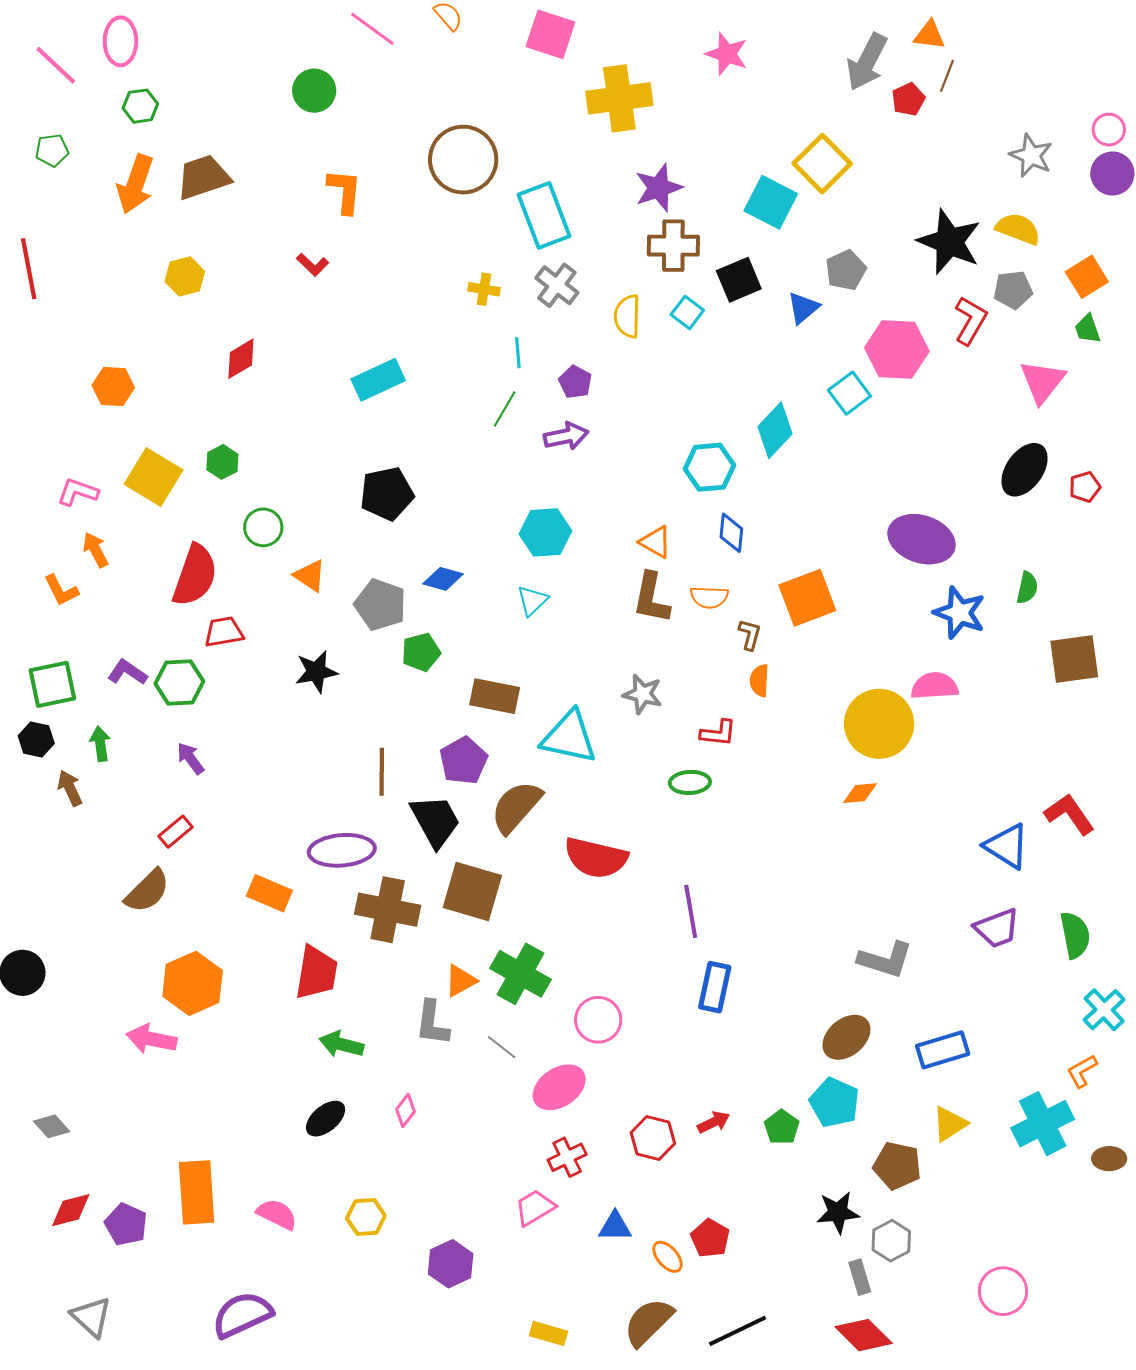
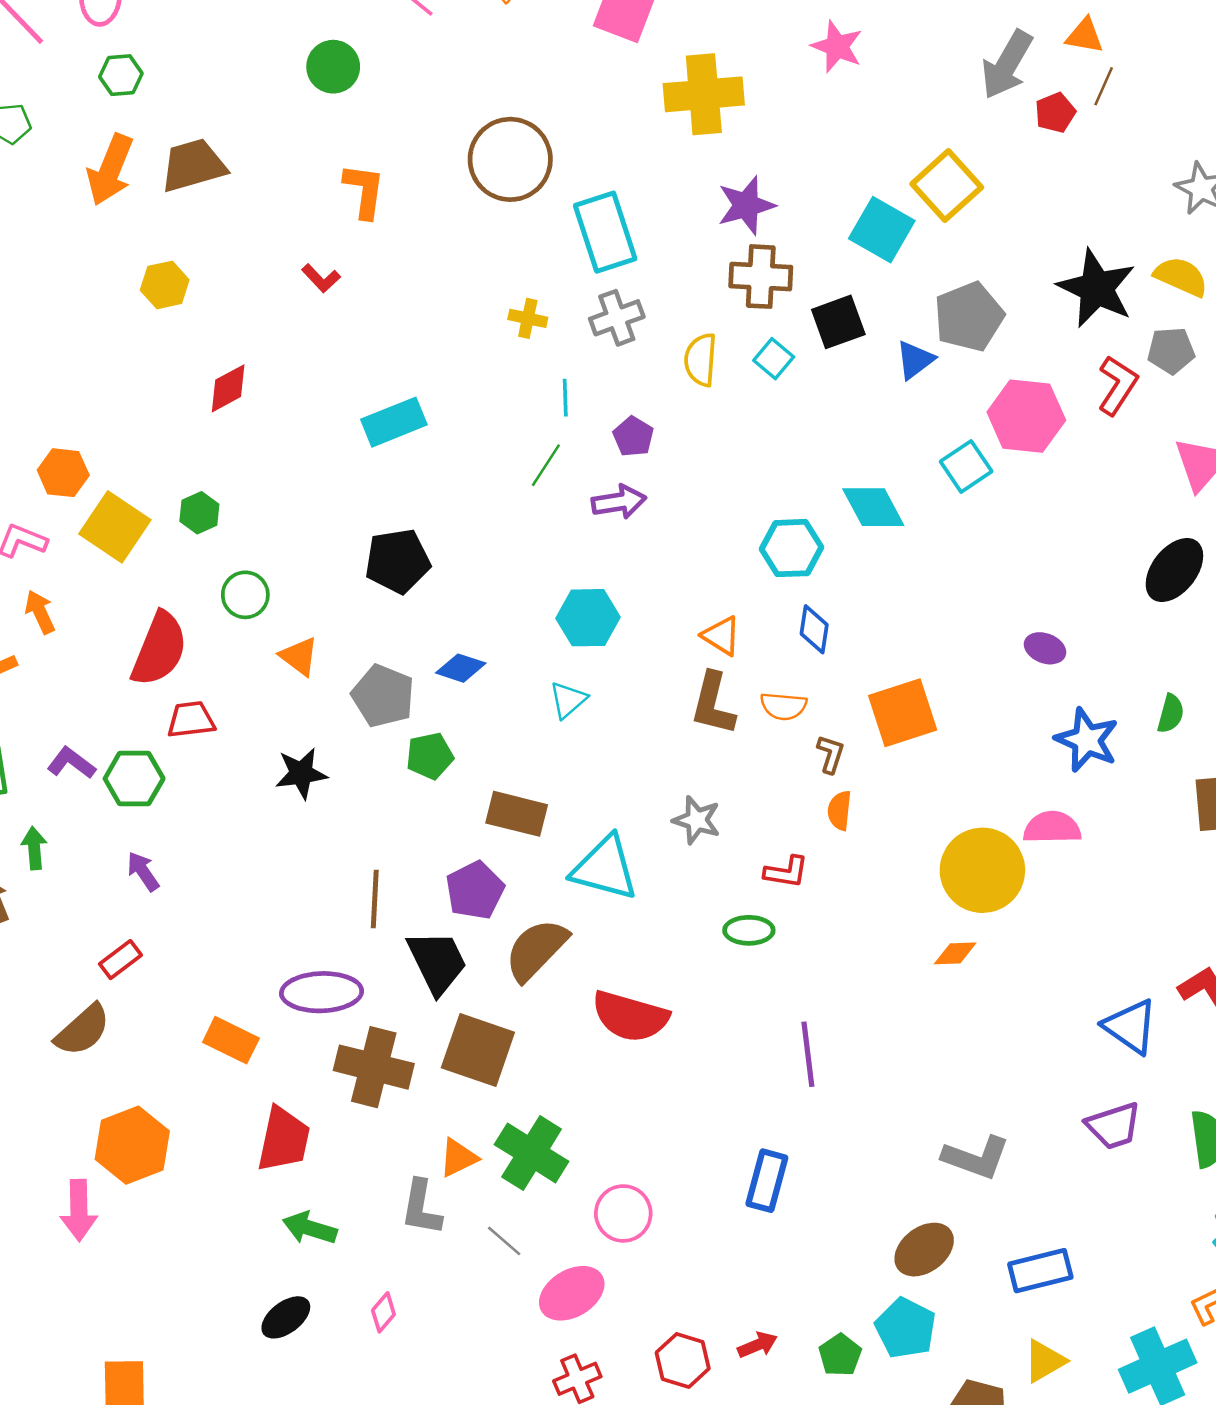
gray pentagon: (846, 270) -> (969, 317), size x1.4
gray cross: (557, 285) -> (617, 318), turned 30
orange hexagon: (113, 386) -> (63, 473), moved
cyan diamond: (775, 430) -> (873, 507), turned -74
purple ellipse: (921, 539) -> (1045, 648), size x0.5
purple line: (691, 911) -> (808, 1054), moved
pink arrow: (151, 1039) -> (79, 1210), turned -105

